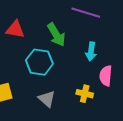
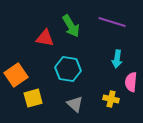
green arrow: (56, 35) -> (71, 26), moved

